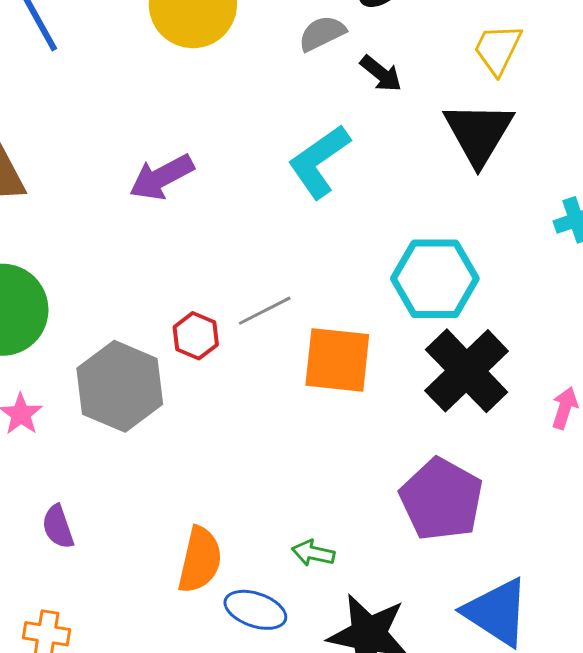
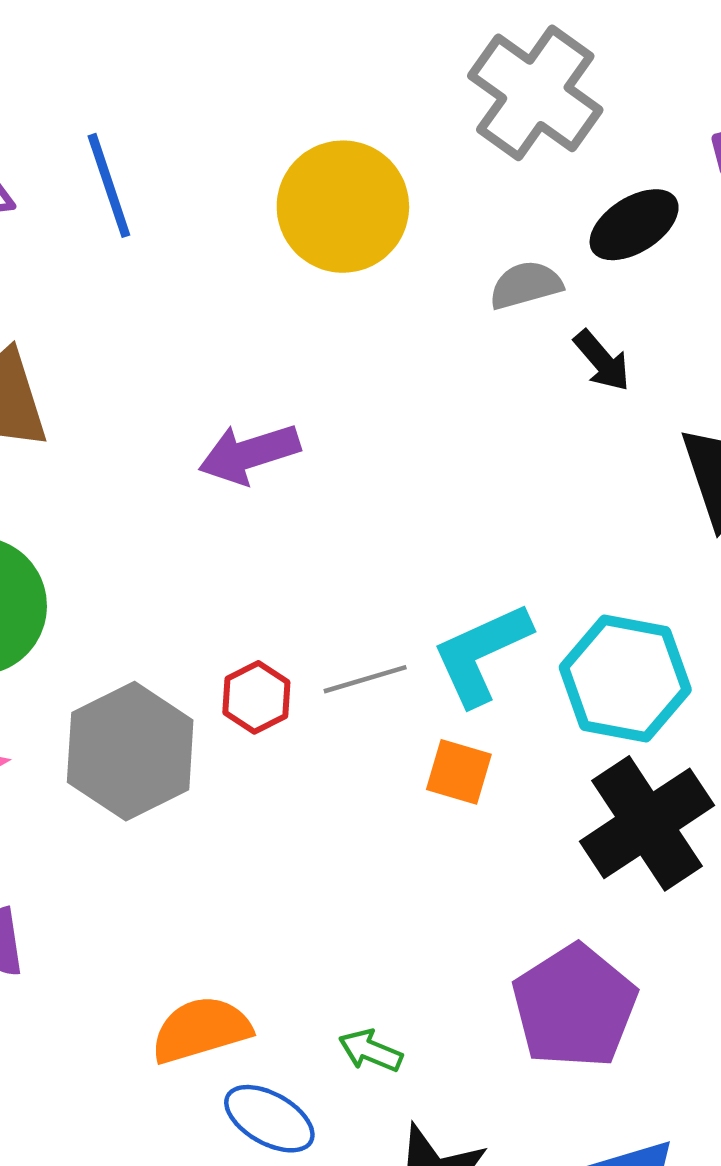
cyan L-shape: (319, 161) -> (482, 654), moved
orange square: (337, 360) -> (459, 772), size x0.6
orange semicircle: (200, 560) -> (201, 1030), turned -130

